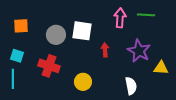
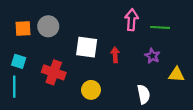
green line: (146, 15) -> (160, 27), moved
white square: (82, 31) -> (87, 47), moved
gray circle: (56, 35) -> (48, 26), moved
purple star: (139, 51) -> (152, 56), size x0.6

